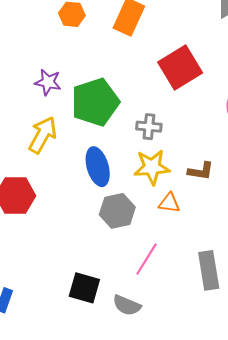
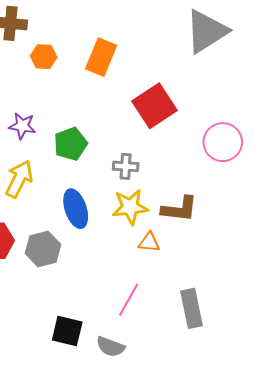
green pentagon: (95, 102) -> (71, 144), size x0.7
brown L-shape: (201, 171) -> (179, 209), size x1.4
gray hexagon: (117, 211) -> (43, 249), moved

